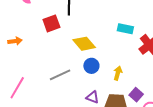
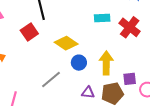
yellow arrow: (118, 73) -> (106, 63), size x1.6
purple square: (136, 95) -> (130, 79), turned -32

